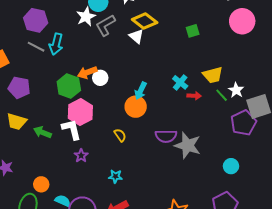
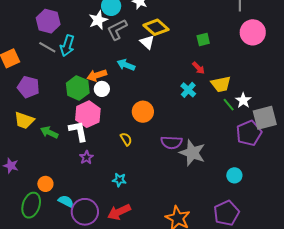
white circle: (100, 78) -> (102, 89), moved
cyan arrow: (141, 91) -> (126, 65), moved, turned 84
red arrow: (194, 96) -> (198, 68), moved, turned 40

